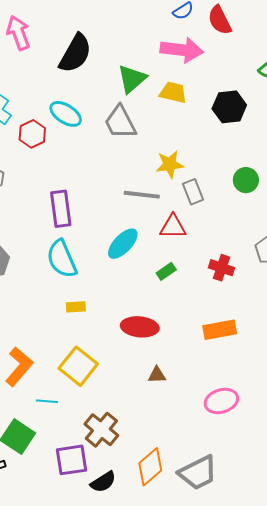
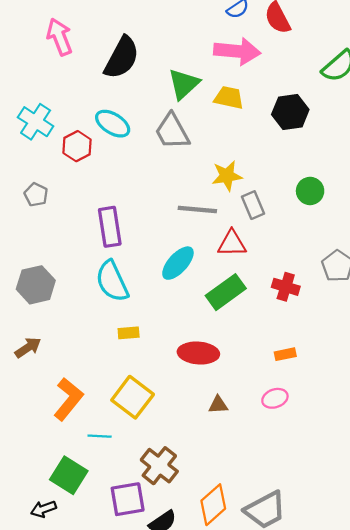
green rectangle: (166, 271) -> (226, 292), size x1.8
orange rectangle: (220, 330) -> (285, 354), size x0.6
pink ellipse: (221, 401) -> (275, 398), moved, size x0.7

